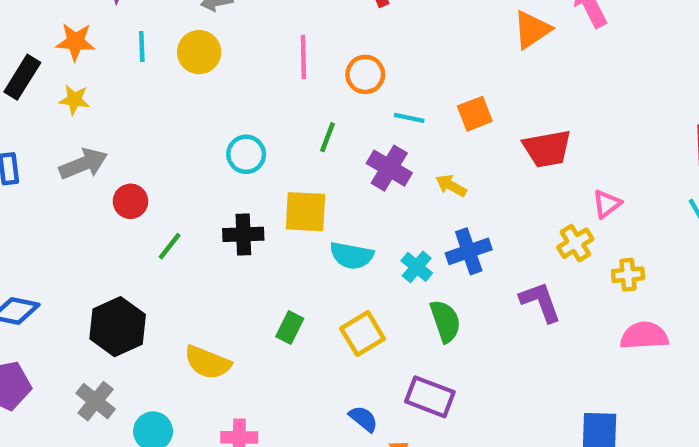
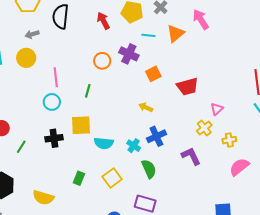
pink line: (303, 57) -> (56, 77), moved
cyan line: (409, 118) -> (148, 35), moved
purple cross: (389, 168) -> (129, 54), moved
pink semicircle: (644, 336) -> (239, 167), turned -30

